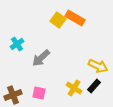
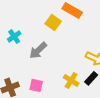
yellow square: (58, 20) -> (53, 22), moved

